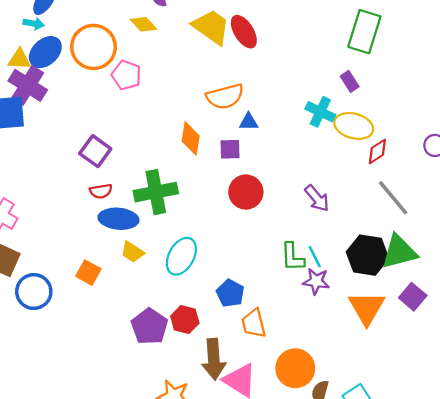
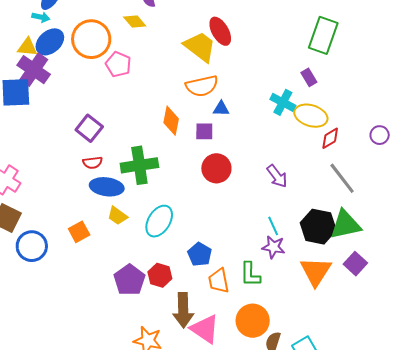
yellow trapezoid: (211, 27) -> (200, 47), moved
green L-shape: (293, 257) -> (250, 274), moved
orange square: (88, 273) -> (79, 232), turned 30

